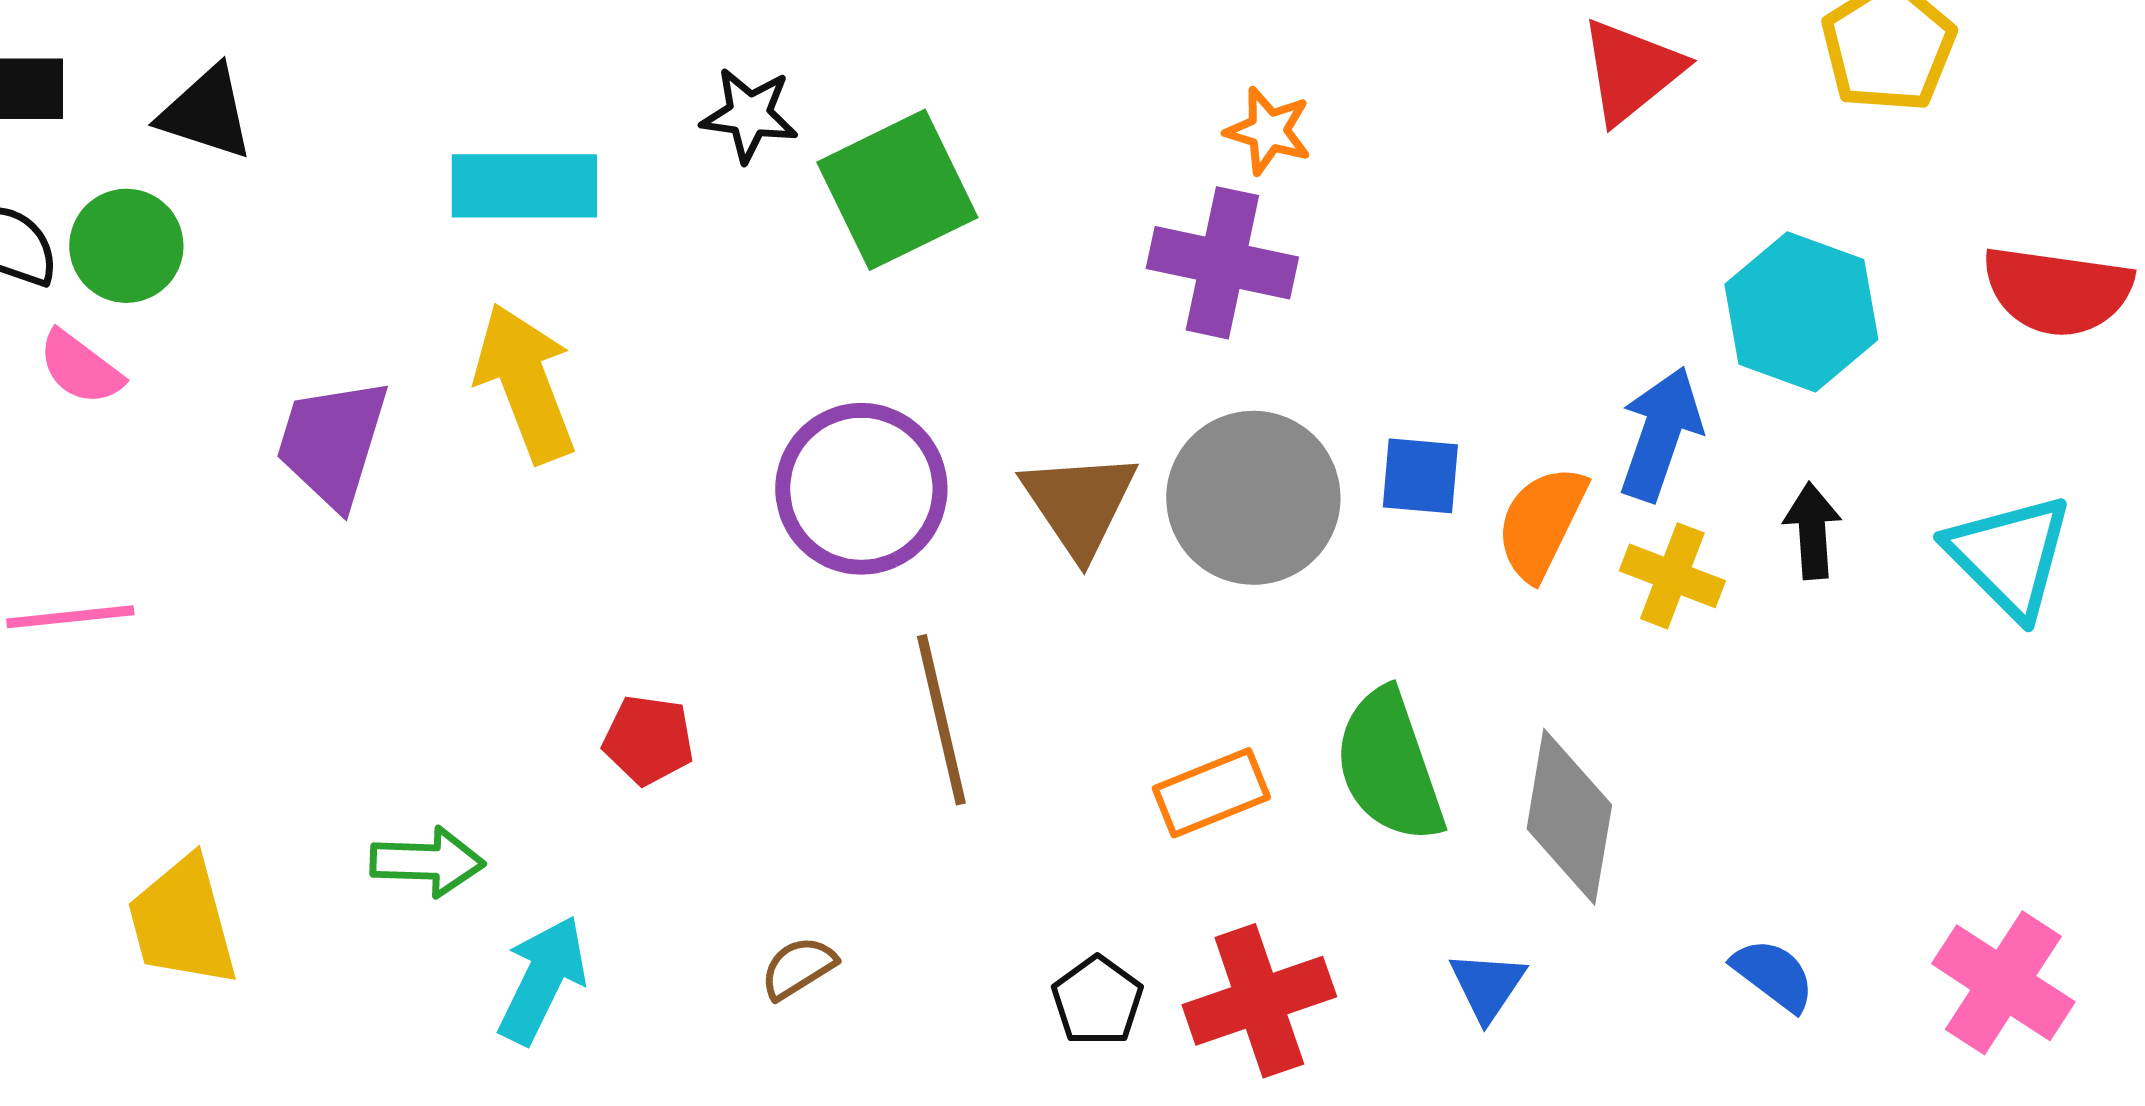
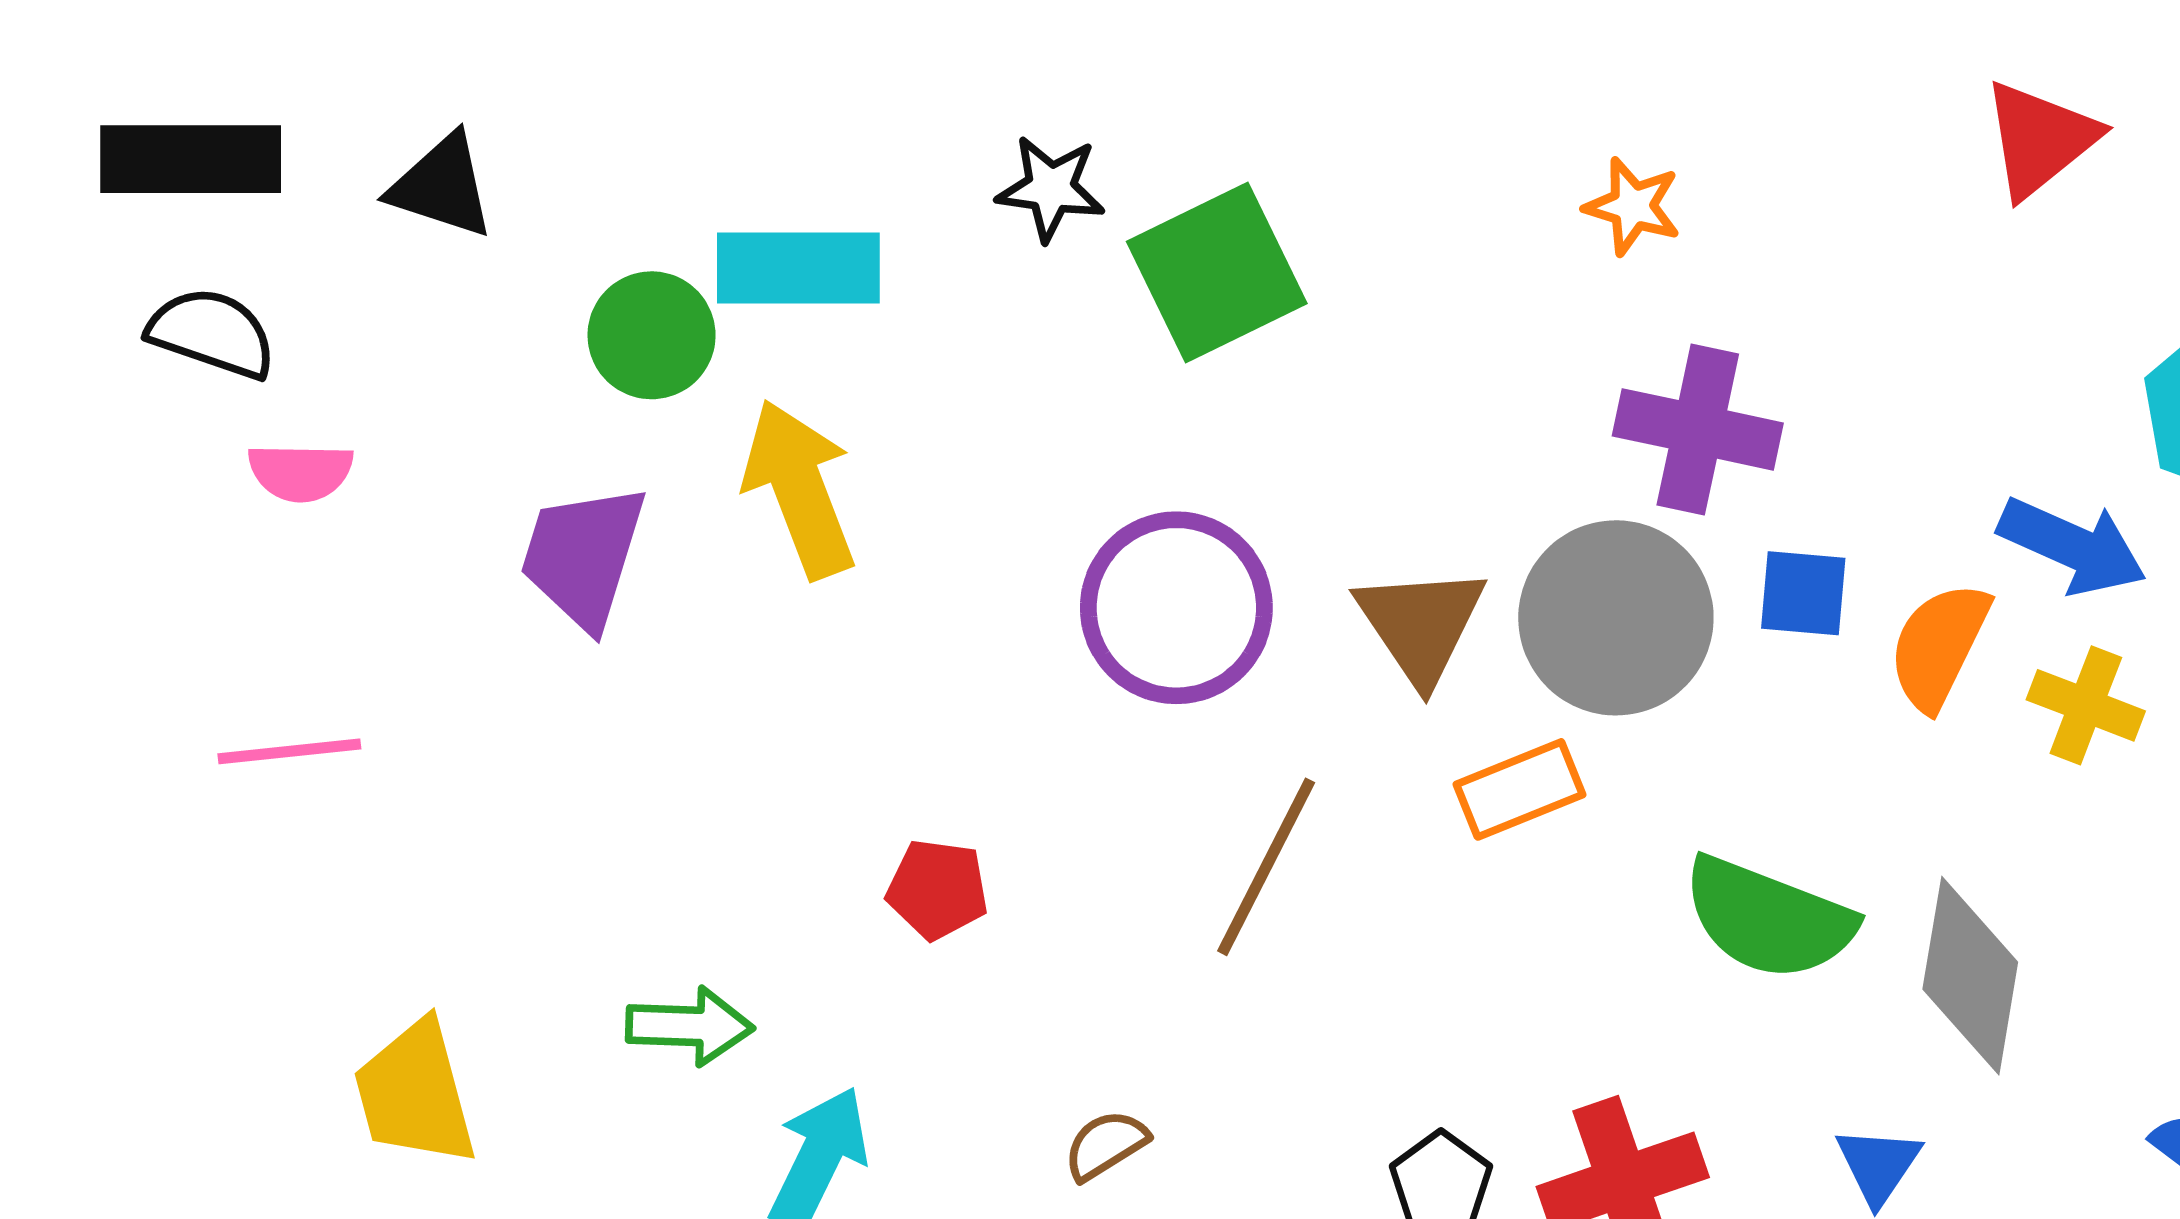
green circle: (126, 246) -> (652, 335), moved
purple cross: (1222, 263) -> (1698, 429), moved
pink semicircle: (80, 368) -> (301, 472), turned -36
blue arrow: (1660, 434) -> (2072, 546), turned 95
brown line: (941, 720) -> (1266, 867), turned 40
green semicircle: (1389, 766) -> (1768, 918), turned -50
orange rectangle: (1211, 793) -> (1519, 789), moved

